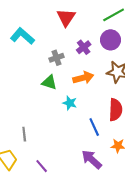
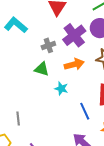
purple cross: (84, 47) -> (74, 35), size x1.6

